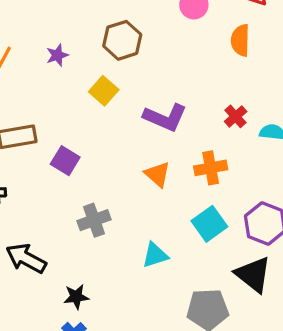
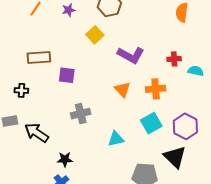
red cross: (236, 116) -> (174, 59), turned 32
purple square: (65, 161) -> (67, 75), turned -30

